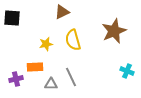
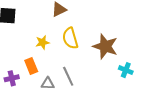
brown star: (114, 31) -> (105, 46), moved, turned -30
orange rectangle: (35, 67) -> (31, 66), turned 70

